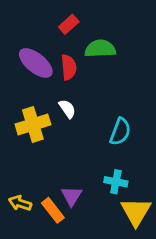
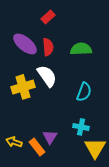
green semicircle: (100, 49) -> (81, 49), moved
white semicircle: (67, 109) -> (47, 76), size x1.6

